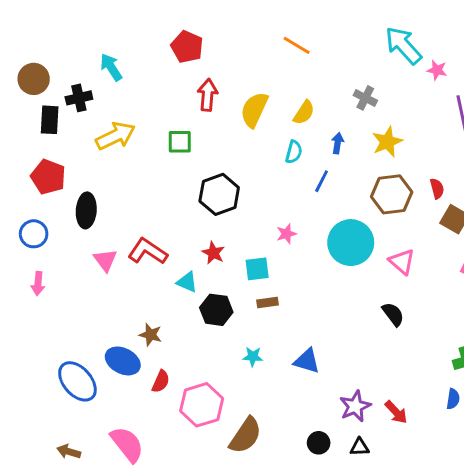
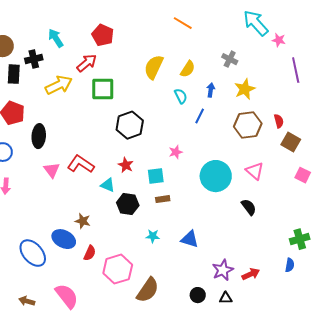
red pentagon: (187, 47) -> (103, 35), moved
red arrow: (208, 95) -> (87, 63), moved, turned 45
green square: (180, 142) -> (103, 89), size x1.4
cyan semicircle: (294, 152) -> (181, 96), turned -42
cyan circle: (351, 243) -> (216, 176), moved
red arrow: (396, 412) -> (251, 274), turned -72

